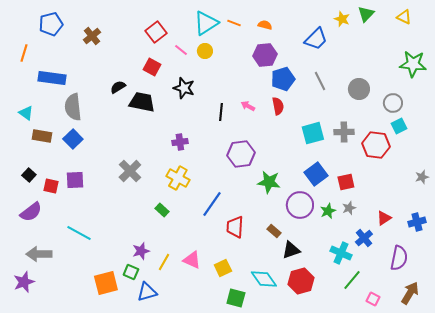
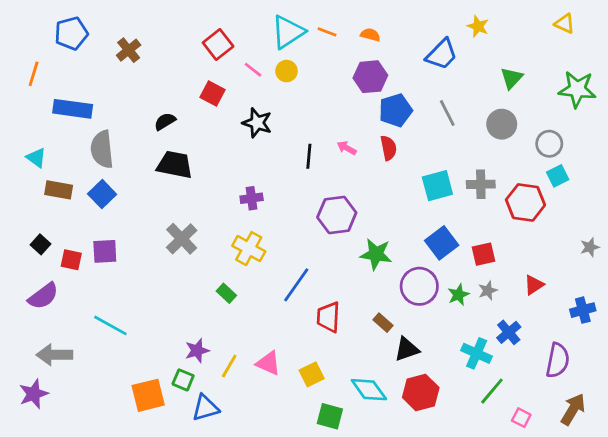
green triangle: (366, 14) -> (512, 78), moved
black trapezoid: (142, 102) -> (175, 165), moved
red triangle: (384, 218) -> (534, 285), moved

